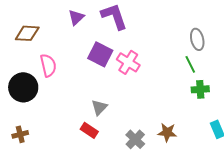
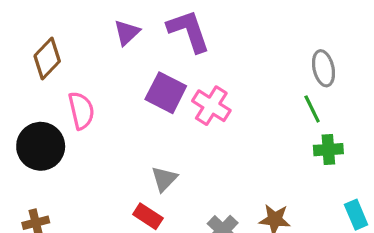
brown diamond: (27, 33) -> (47, 59), turned -50

